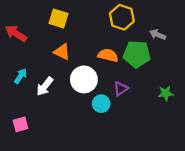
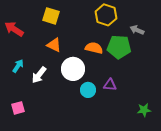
purple triangle: (121, 89) -> (110, 85), moved, turned 40
green star: (166, 93) -> (144, 110), moved

